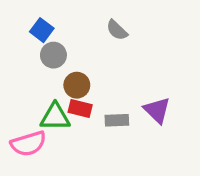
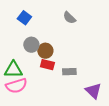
gray circle: (53, 55) -> (31, 45), moved
purple triangle: (157, 110) -> (93, 91), moved
green triangle: (55, 117) -> (13, 70), moved

